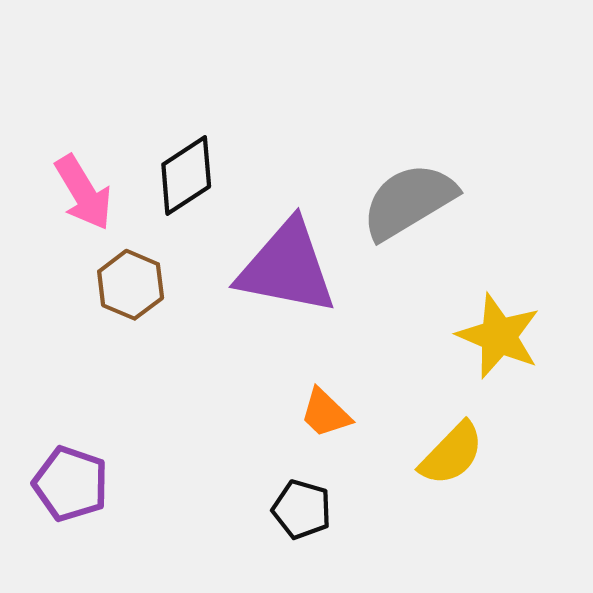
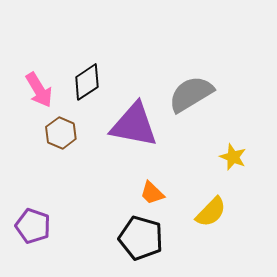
yellow star: (499, 336) -> (233, 157), size x0.7
black pentagon: (302, 509) -> (141, 238), size x1.6

